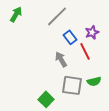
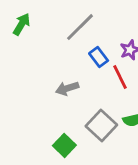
gray arrow: (61, 59) -> (67, 88), moved, turned -77
gray square: (72, 85) -> (101, 125), turned 35

